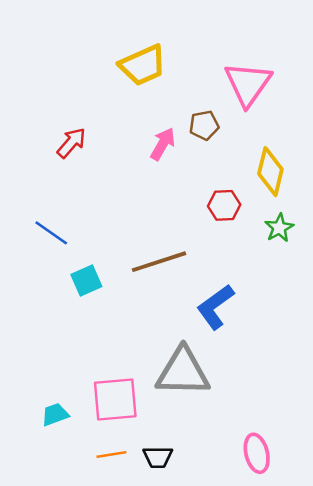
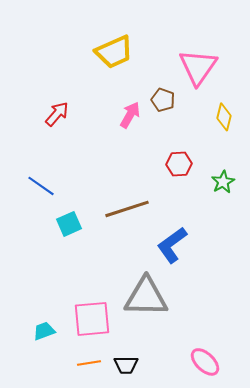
brown pentagon: (204, 125) -> (163, 100), turned 30
yellow diamond: (270, 172) -> (224, 117), moved, size x0.7
pink ellipse: (257, 453) -> (205, 362), turned -32

